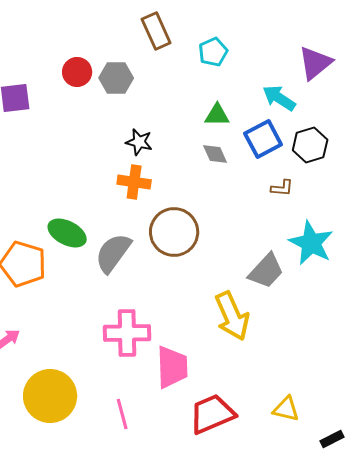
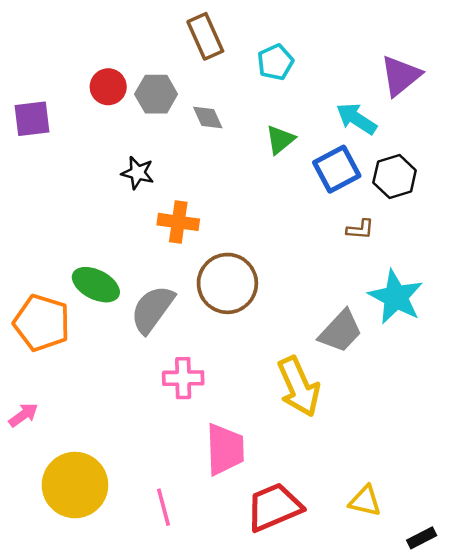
green triangle: (217, 115) -> (280, 140), turned -40
black star: (139, 142) -> (138, 173), moved
gray diamond: (215, 154) -> (208, 117), moved
pink cross: (127, 333) -> (183, 378), moved, size x0.7

